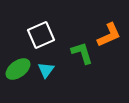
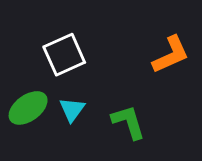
green L-shape: (82, 53) -> (128, 122), moved

